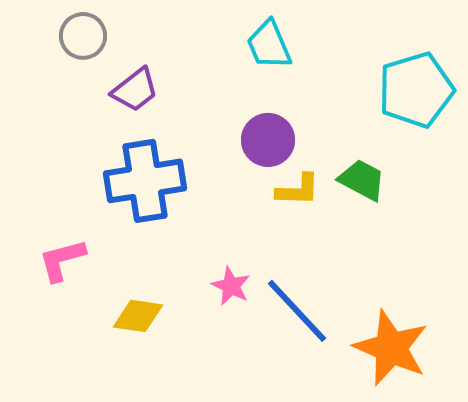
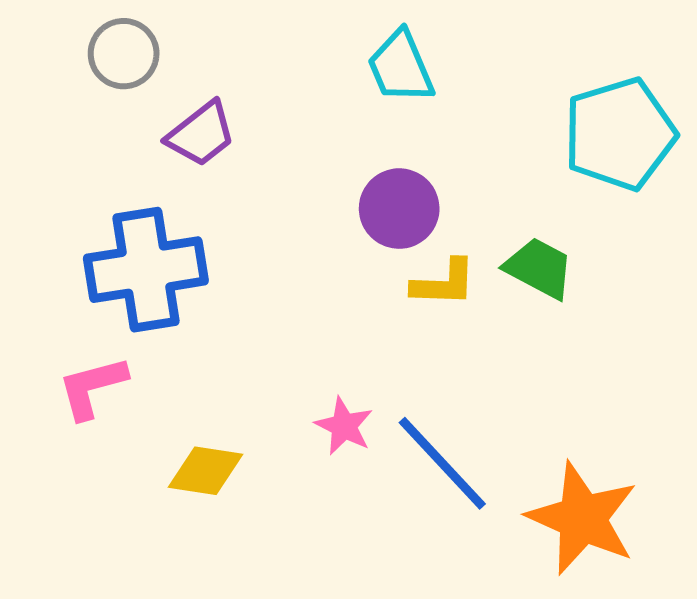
blue cross: (145, 181) -> (146, 270), moved

